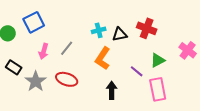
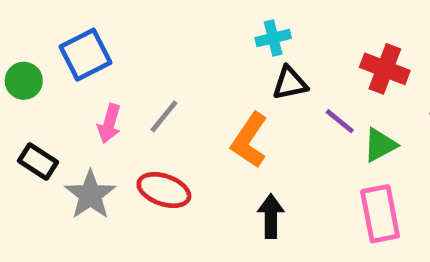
red cross: (147, 28) -> (385, 69), moved
cyan cross: (99, 30) -> (273, 38), moved
purple line: (137, 71) -> (340, 121), moved

